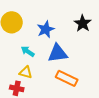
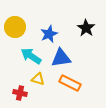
cyan arrow: (28, 51) -> (31, 56), size x1.5
yellow triangle: (26, 72) -> (38, 79), moved

